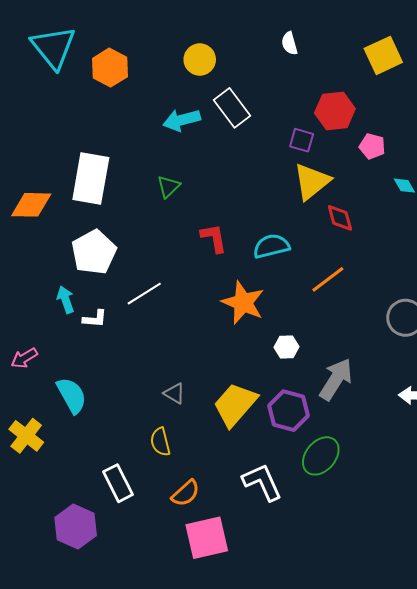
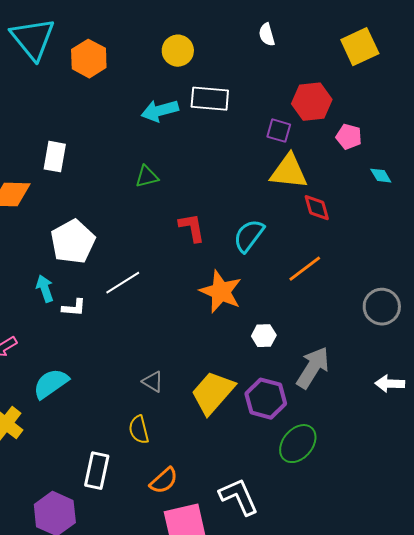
white rectangle: (232, 108) -> (210, 99), turned -48
white rectangle: (91, 179) -> (55, 157), moved, size x0.6
yellow triangle: (312, 182) -> (289, 172), turned 45
green triangle: (168, 187) -> (147, 177), turned 30
cyan semicircle: (271, 246) -> (249, 236), turned -39
cyan semicircle: (72, 395) -> (51, 384), turned -96
white L-shape: (262, 482) -> (239, 497), moved
white rectangle: (118, 483) -> (97, 471), turned 39

